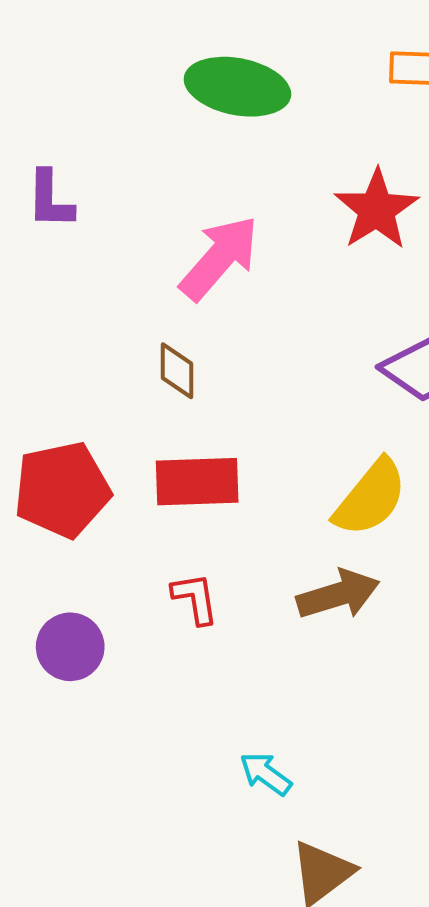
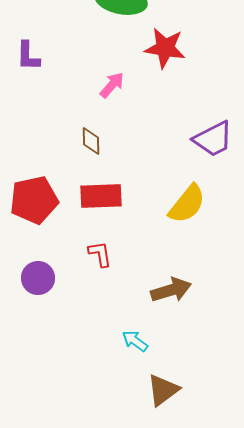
red star: (376, 210) -> (165, 48), moved, turned -30
pink arrow: (219, 258) -> (112, 85), size x0.6
brown arrow: (338, 594) -> (171, 290), moved

